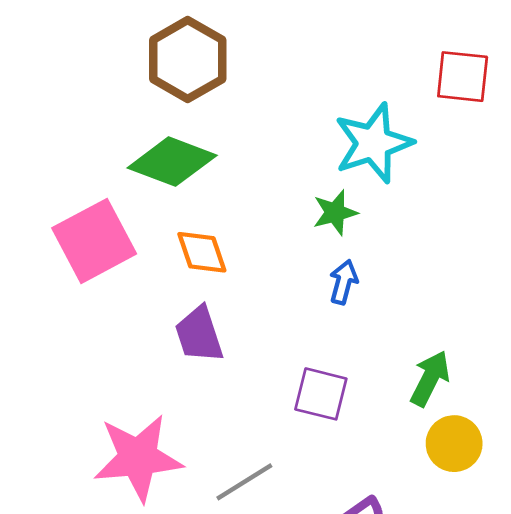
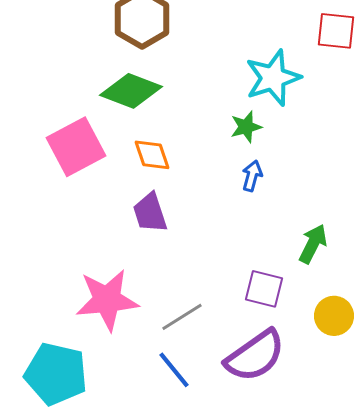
purple square: (321, 394) -> (264, 289), moved
yellow circle: (454, 444) -> (334, 316), moved

